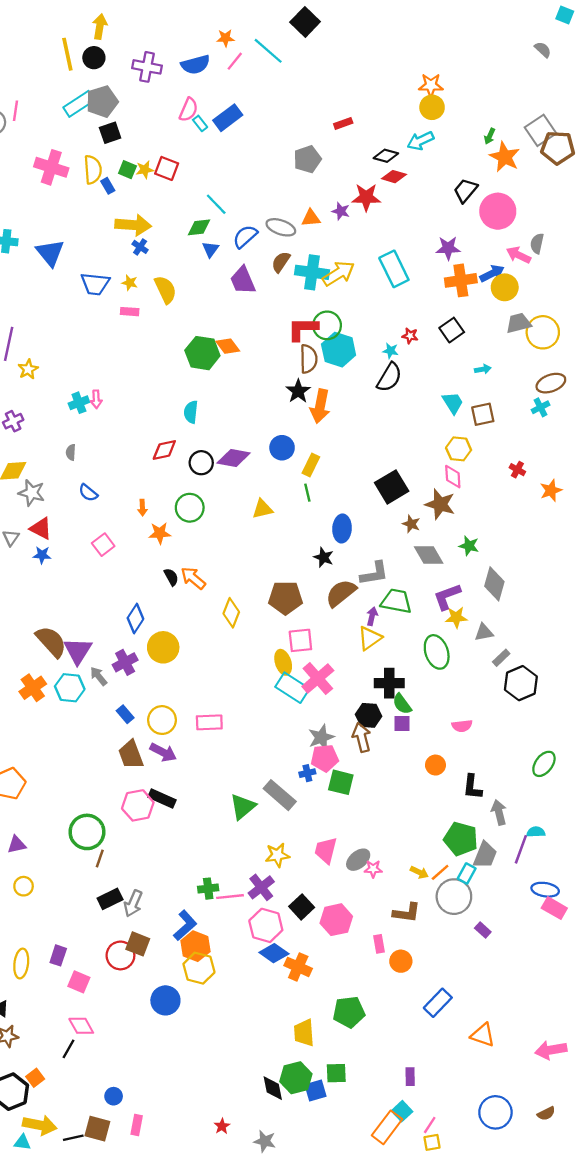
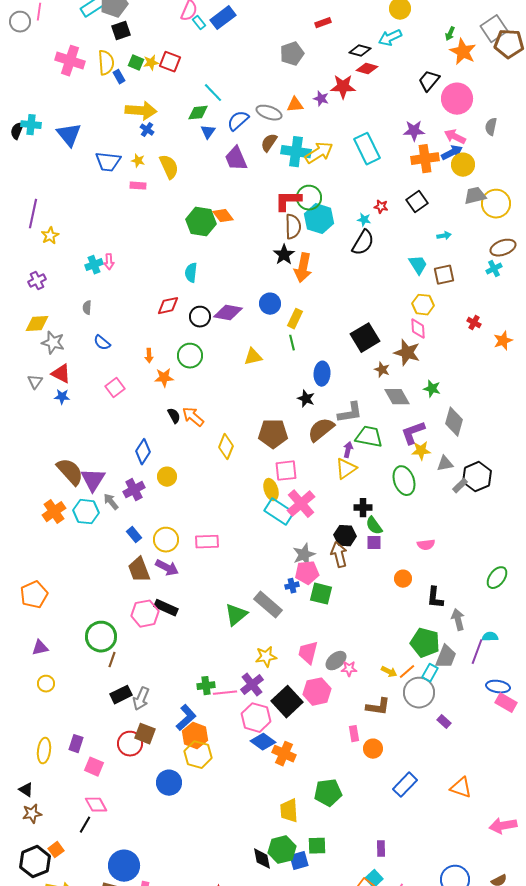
pink arrow: (519, 255) -> (455, 137), moved
yellow circle: (163, 647) -> (167, 477), size x0.7
black cross: (389, 683) -> (363, 508), size x0.7
black hexagon: (521, 683) -> (477, 477), moved
black square: (302, 907) -> (287, 702), size x1.4
pink hexagon: (336, 920) -> (317, 692), moved
orange triangle: (483, 1035) -> (461, 788), moved
blue circle: (114, 1096) -> (124, 866), size x2.0

